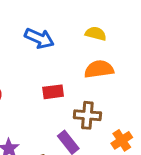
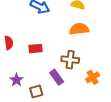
red rectangle: (53, 92) -> (35, 49), moved

